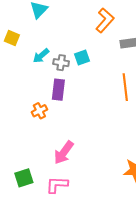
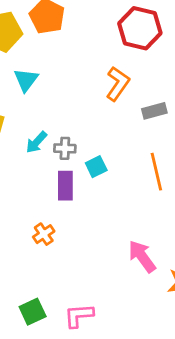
cyan square: (82, 57) -> (96, 167), moved
orange cross: (39, 111) -> (44, 234), moved
pink arrow: (64, 153) -> (142, 256), moved, turned 115

